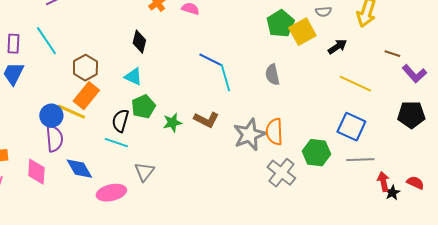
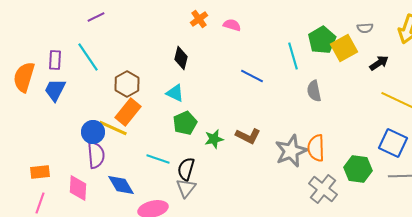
cyan line: (225, 78) -> (293, 56), moved
black semicircle: (120, 121) -> (186, 169), moved

